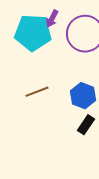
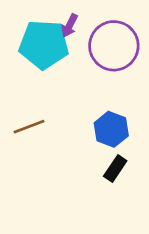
brown line: (37, 92) -> (29, 127), moved

